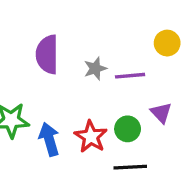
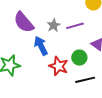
purple semicircle: (47, 54) -> (24, 22), turned -30
blue arrow: (49, 139) -> (41, 46), moved

